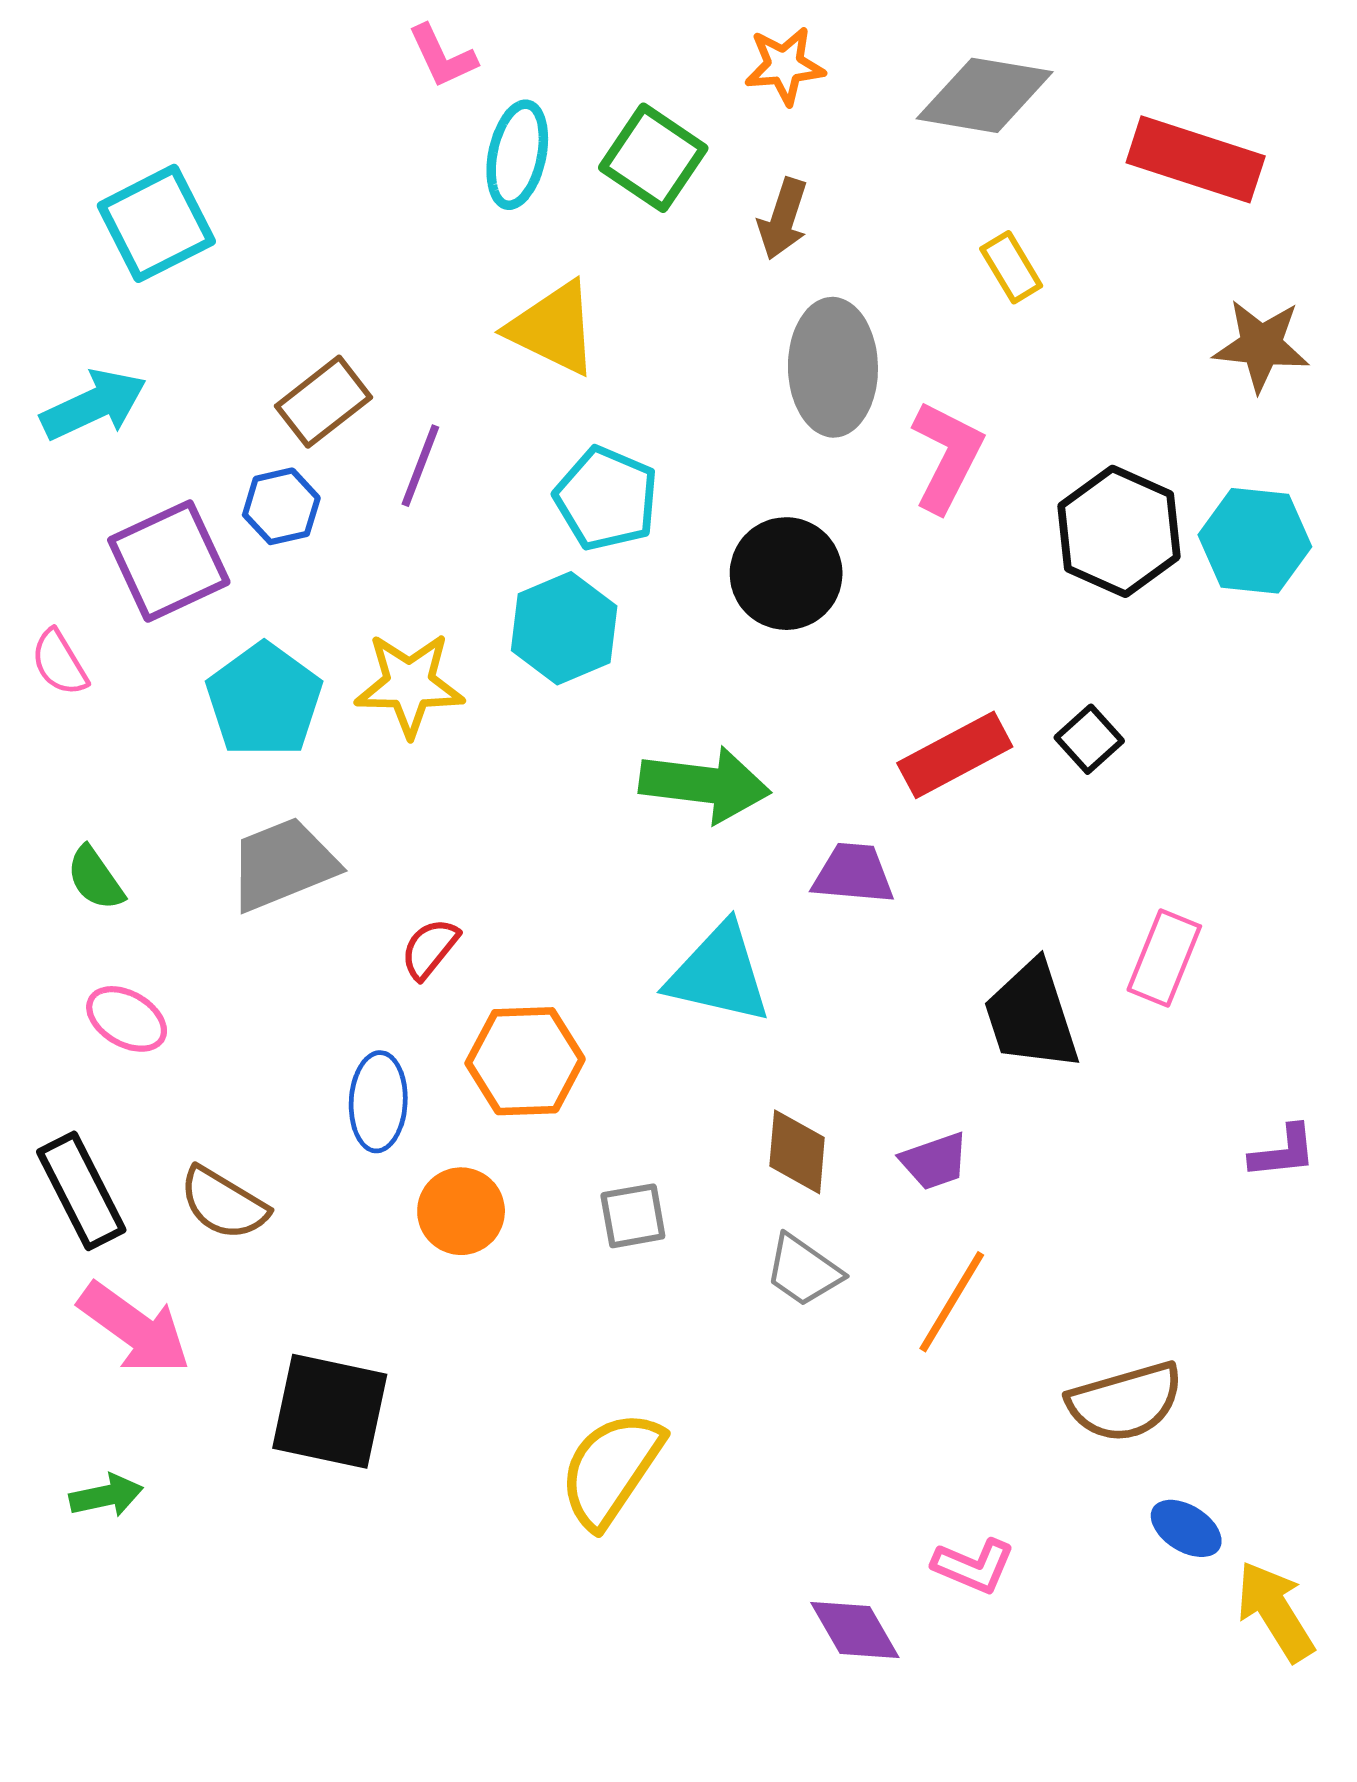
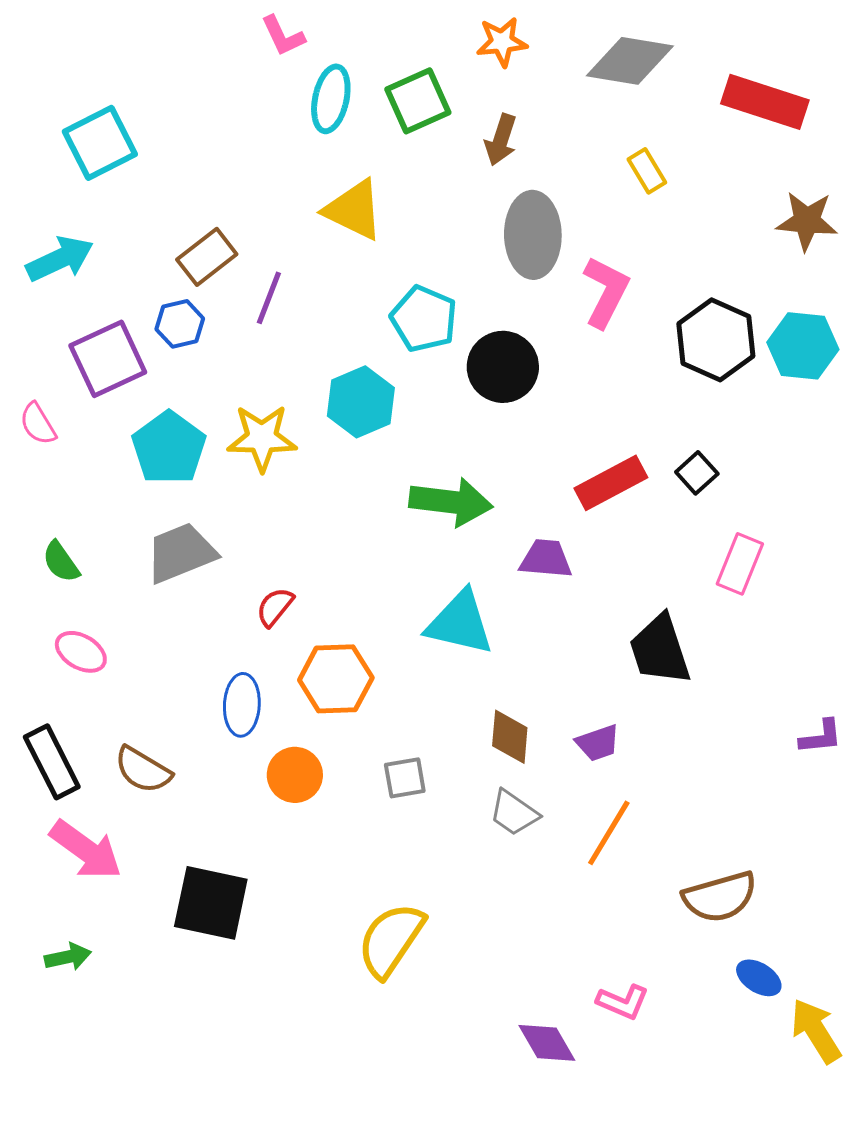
green square: (653, 158) -> (418, 101), turned 32
cyan pentagon: (606, 499) -> (424, 319), moved
pink rectangle: (1164, 958) -> (740, 564), moved

